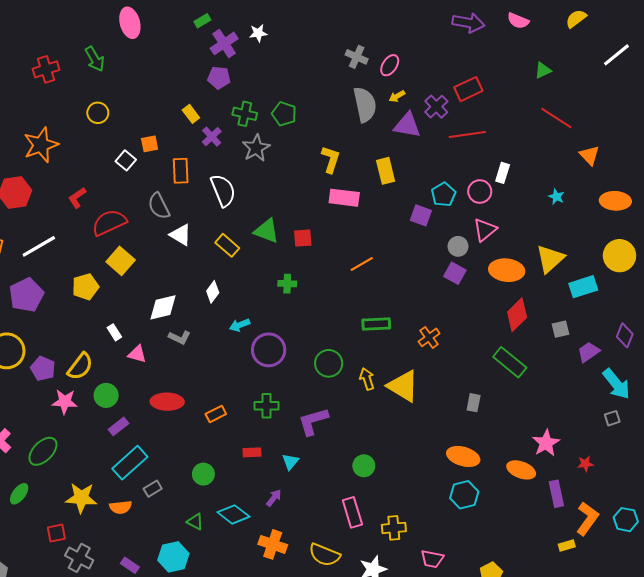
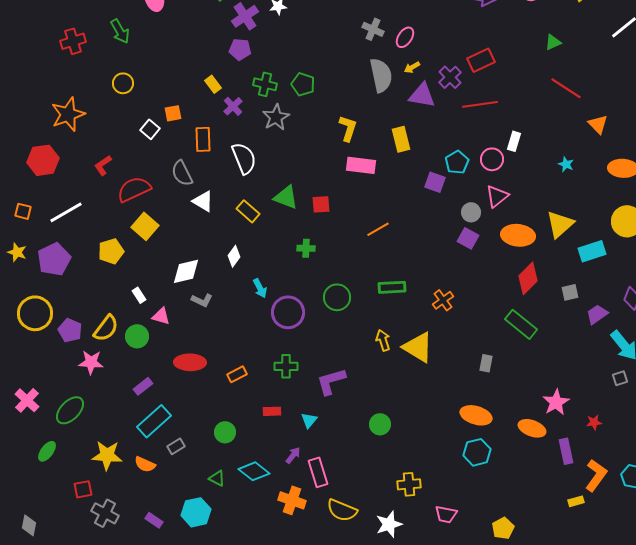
cyan arrow: (240, 325) -> (260, 288), turned -96
green circle: (329, 363) -> (337, 297), moved
green circle: (106, 395) -> (137, 336), moved
orange semicircle: (121, 507) -> (145, 464), turned 30
pink rectangle: (352, 512) -> (318, 472), moved

